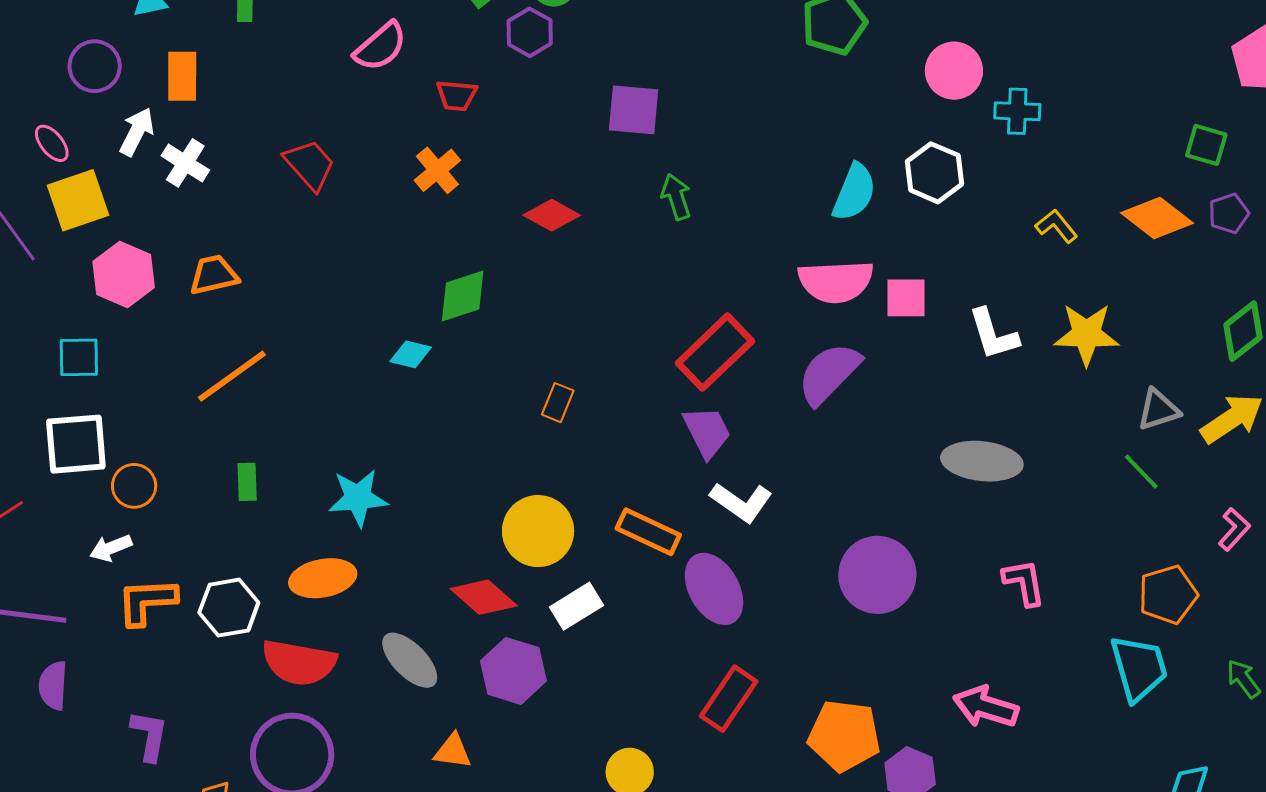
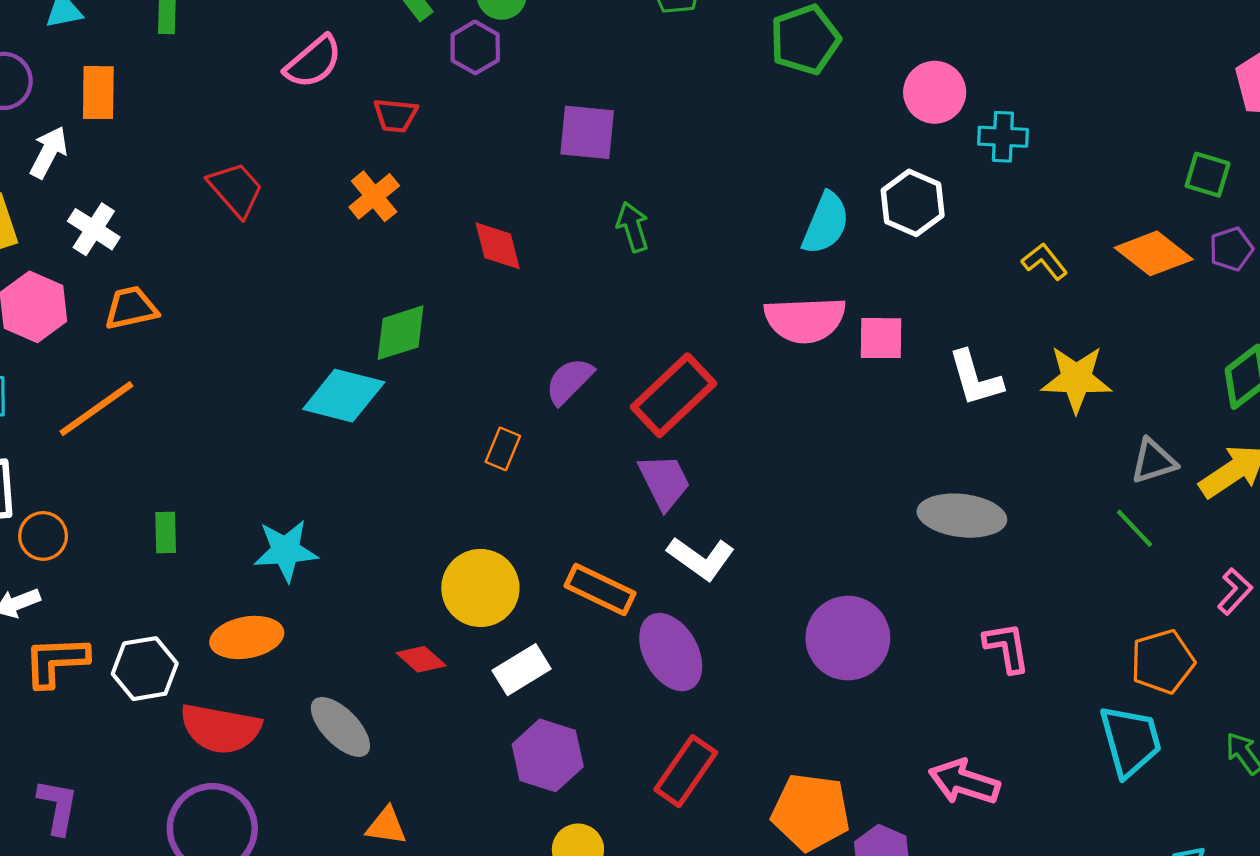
white cross: (185, 163) -> (94, 229), moved
red diamond: (552, 215) -> (498, 246), turned 46
cyan diamond: (411, 354) -> (344, 396), size x1.8
purple semicircle: (829, 374) -> (569, 381), moved, size x0.7
orange line: (232, 376) -> (96, 409), moved
red diamond: (484, 597) -> (421, 659), size x0.7
purple hexagon: (513, 671) -> (548, 755), moved

